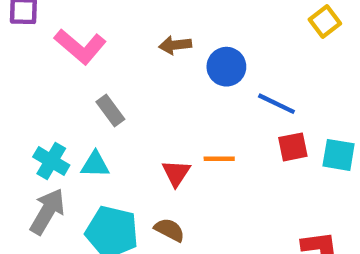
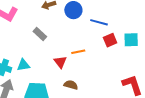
gray rectangle: (110, 111) -> (40, 34), moved
brown semicircle: (169, 230) -> (71, 85), moved

